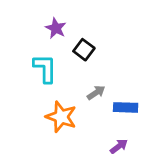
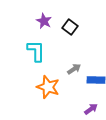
black square: (84, 50) -> (70, 27), moved

